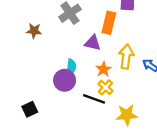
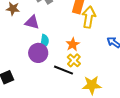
purple triangle: (93, 43) -> (32, 22), moved
yellow arrow: (126, 56) -> (89, 17), moved

